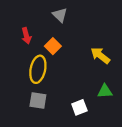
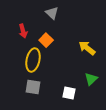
green triangle: (105, 91) -> (91, 79), turned -40
white square: (79, 107) -> (69, 93), turned 32

